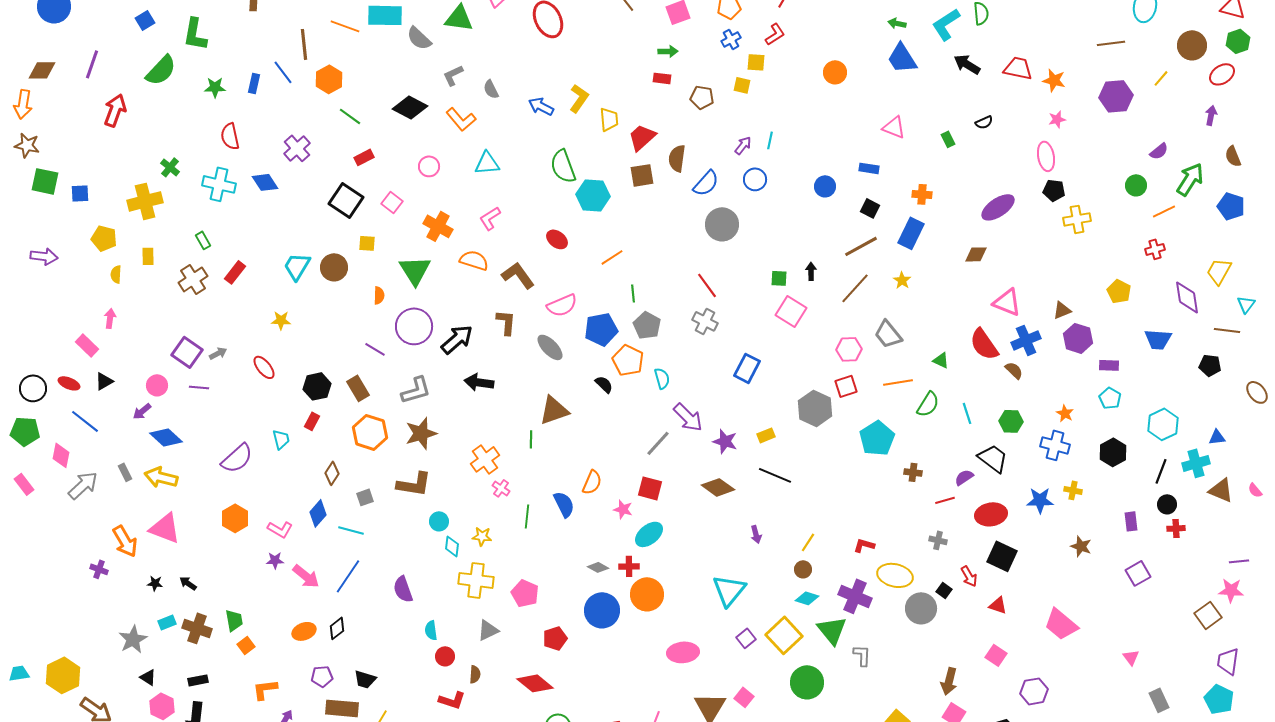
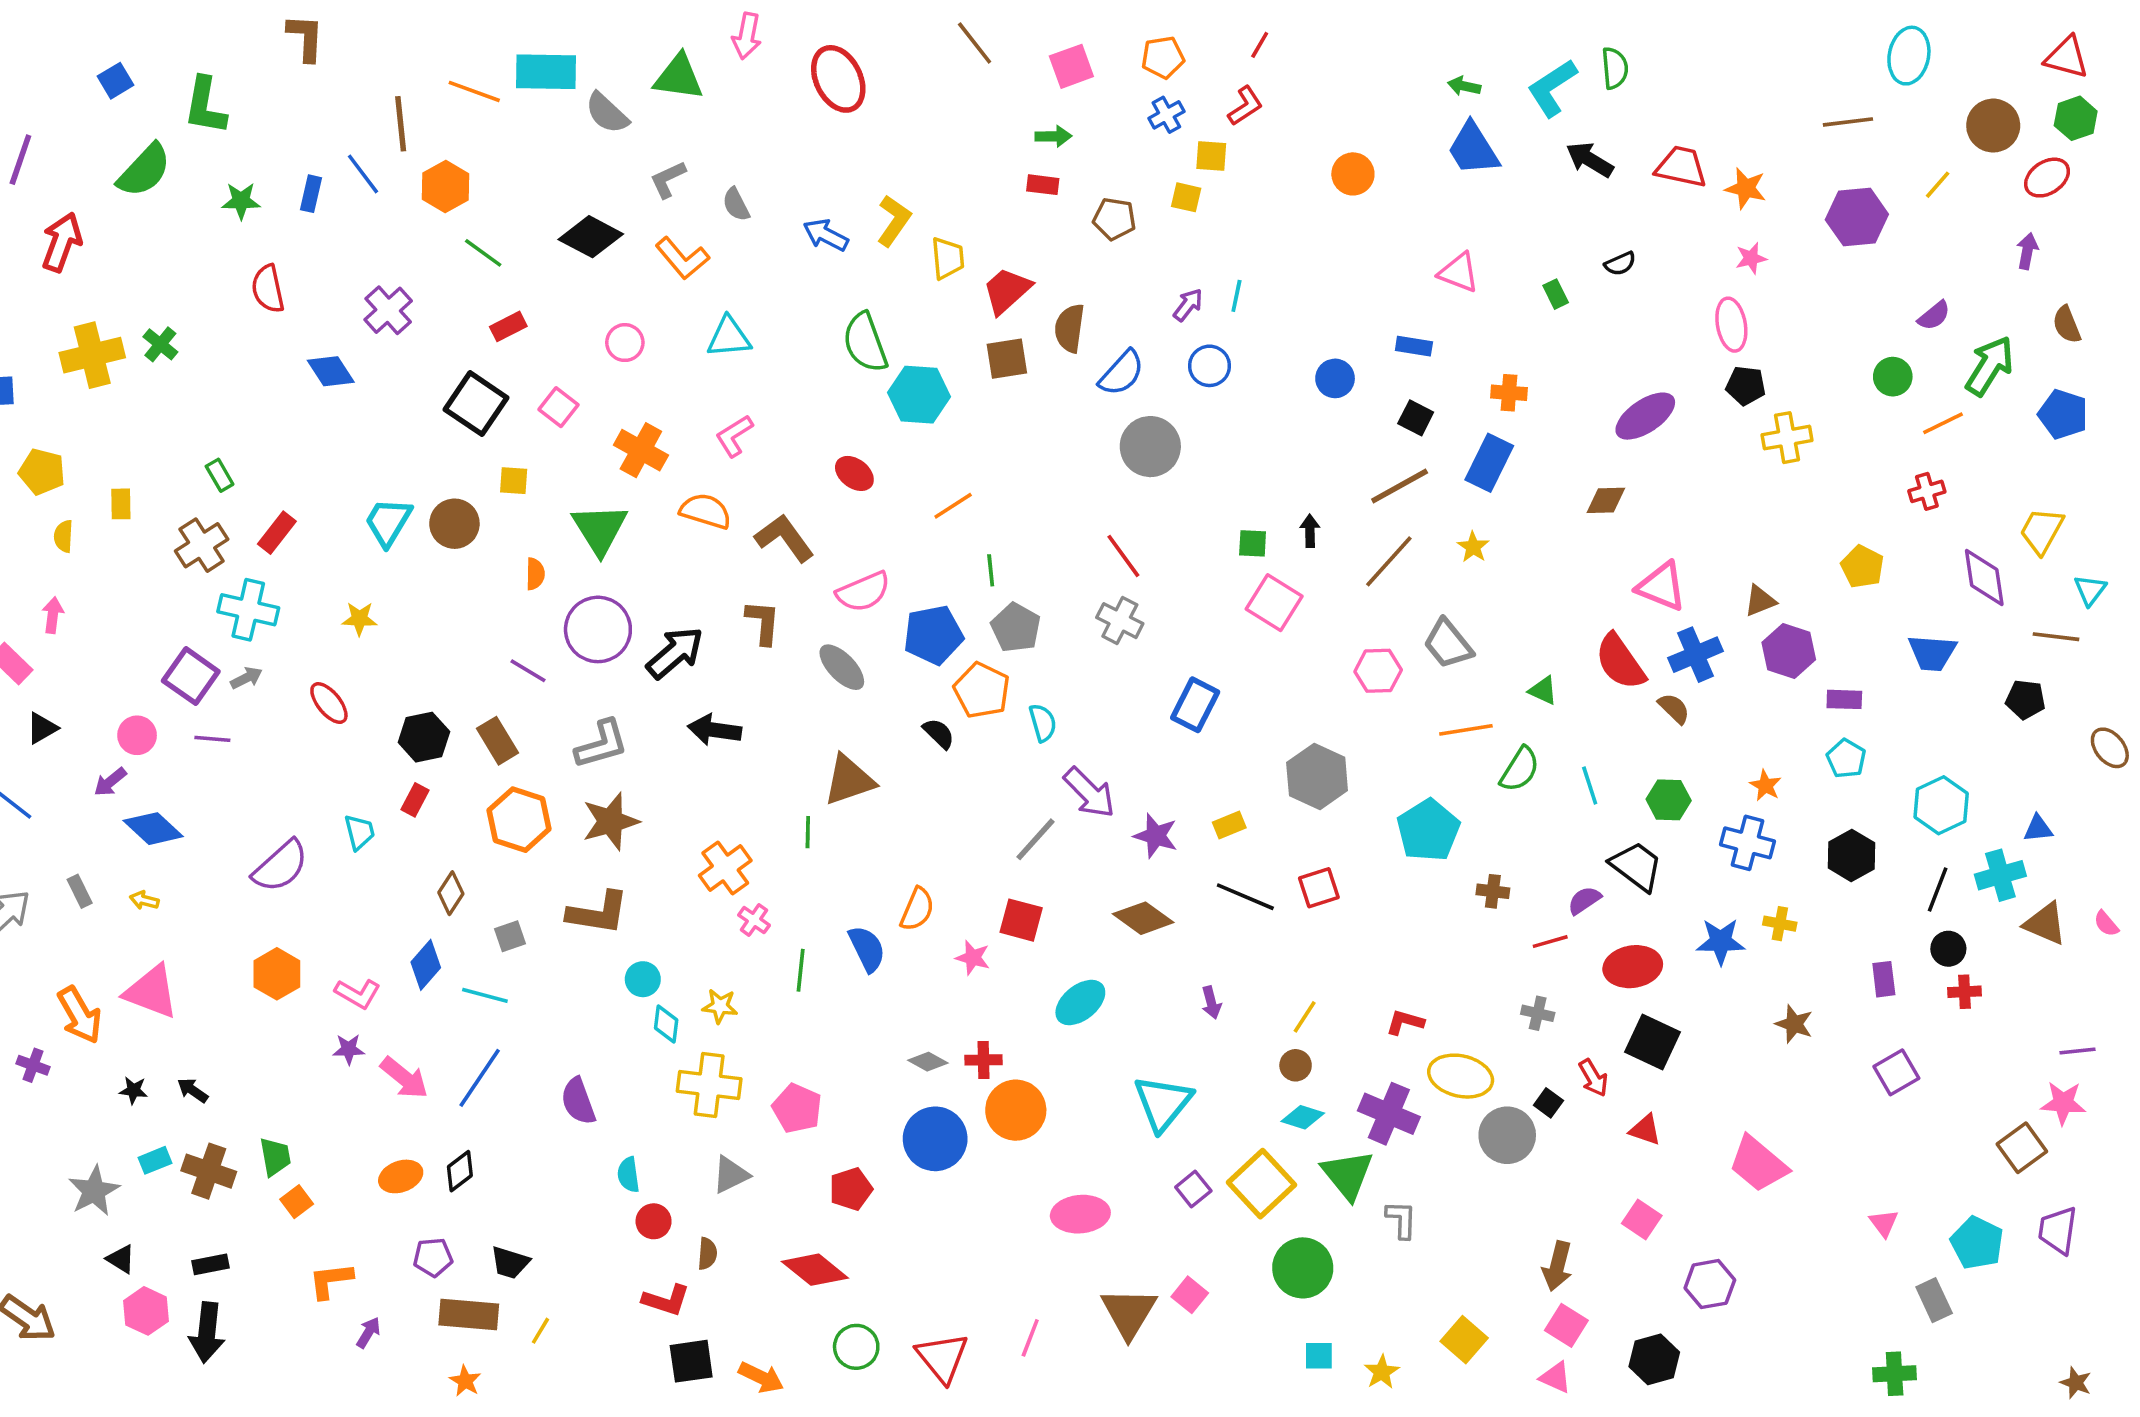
cyan cross: (219, 184) -> (248, 610), moved
yellow cross: (145, 201) -> (92, 355), moved
red square: (846, 386) -> (1319, 888), moved
yellow arrow: (161, 477) -> (144, 900), size x0.5
cyan ellipse: (649, 534) -> (1080, 1003), moved
cyan pentagon: (1219, 699) -> (1977, 1243), moved

